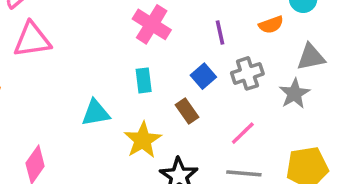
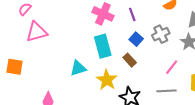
purple line: (220, 33) -> (132, 14), moved
cyan rectangle: (144, 80) -> (103, 46), size x1.6
pink line: (243, 133) -> (172, 67), moved

